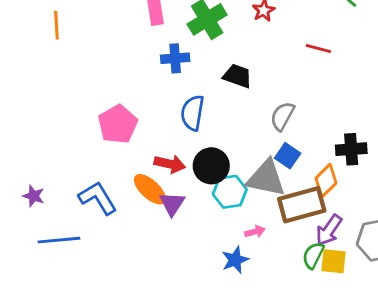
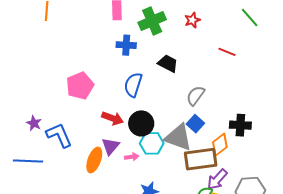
orange ellipse: (150, 189) -> (94, 160), moved, turned 60
purple star: (34, 196) -> (34, 123), moved
pink arrow: (255, 232) -> (132, 157), moved

